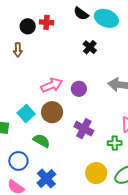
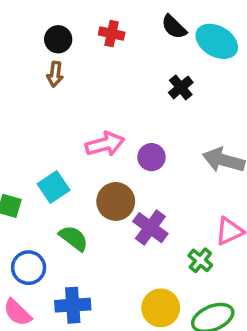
black circle: (28, 26) -> (58, 39), moved
brown circle: (52, 112) -> (116, 201), moved
green cross: (115, 143) -> (200, 260), turned 32
blue cross: (46, 179) -> (73, 305), turned 30

